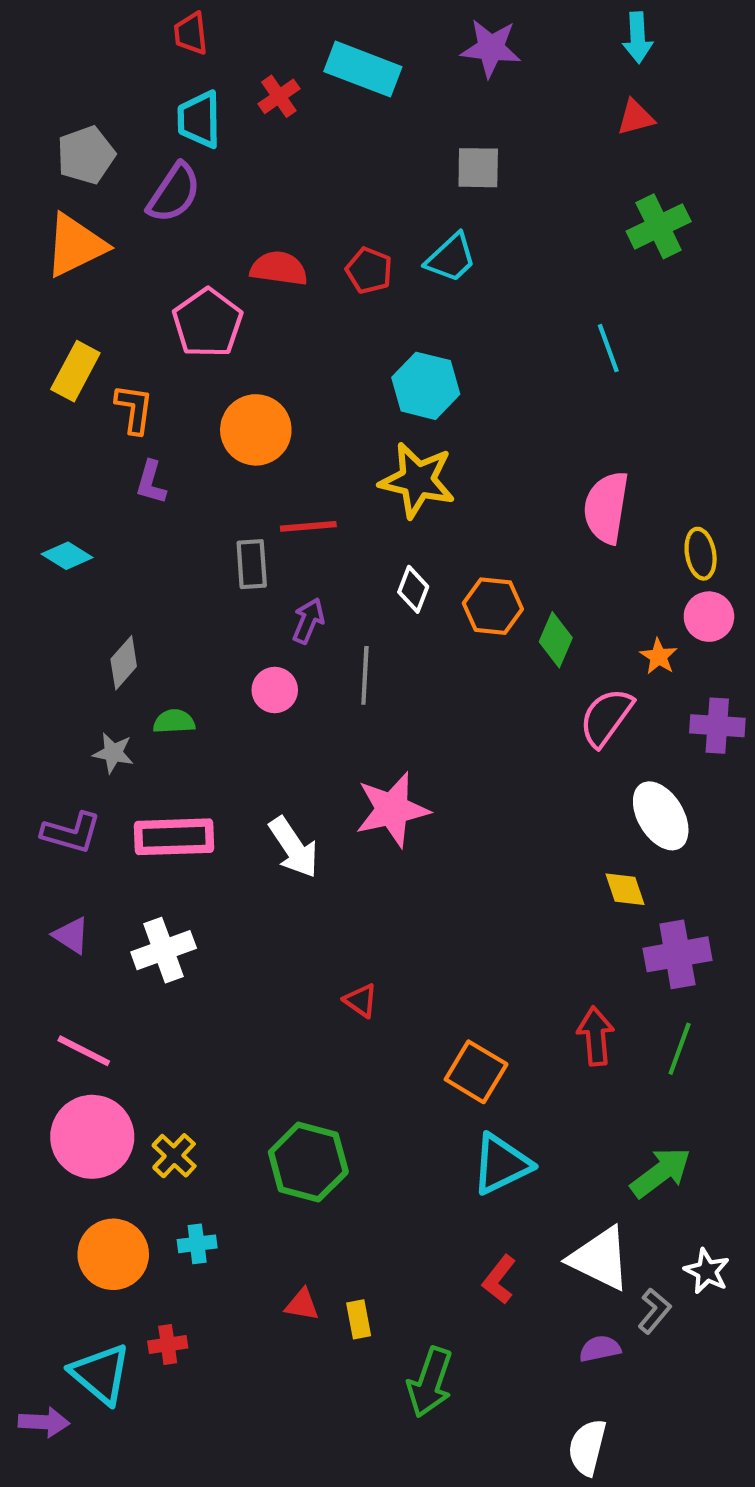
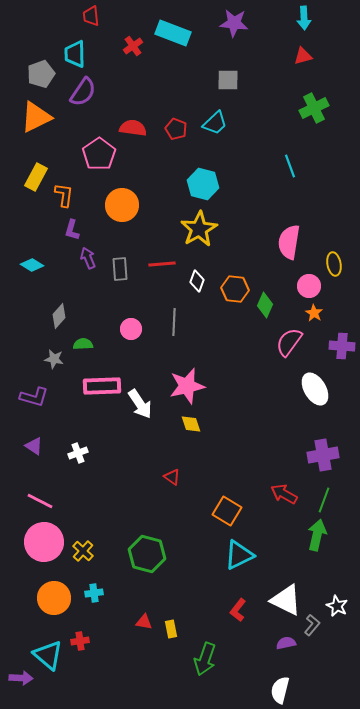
cyan trapezoid: (199, 119) -> (75, 54), moved
yellow star: (417, 480) -> (199, 229), turned 30
red line: (308, 526) -> (162, 264), moved
pink circle: (709, 617) -> (309, 286), moved
purple arrow: (308, 621) -> (88, 258), moved, turned -45
pink rectangle: (174, 837) -> (102, 386), moved
yellow diamond: (625, 889) -> (191, 424), moved
white cross: (164, 950) -> (78, 453), size x0.7
red arrow: (596, 1036) -> (284, 494), turned -56
green arrow: (661, 1172) -> (317, 535), moved, turned -40

